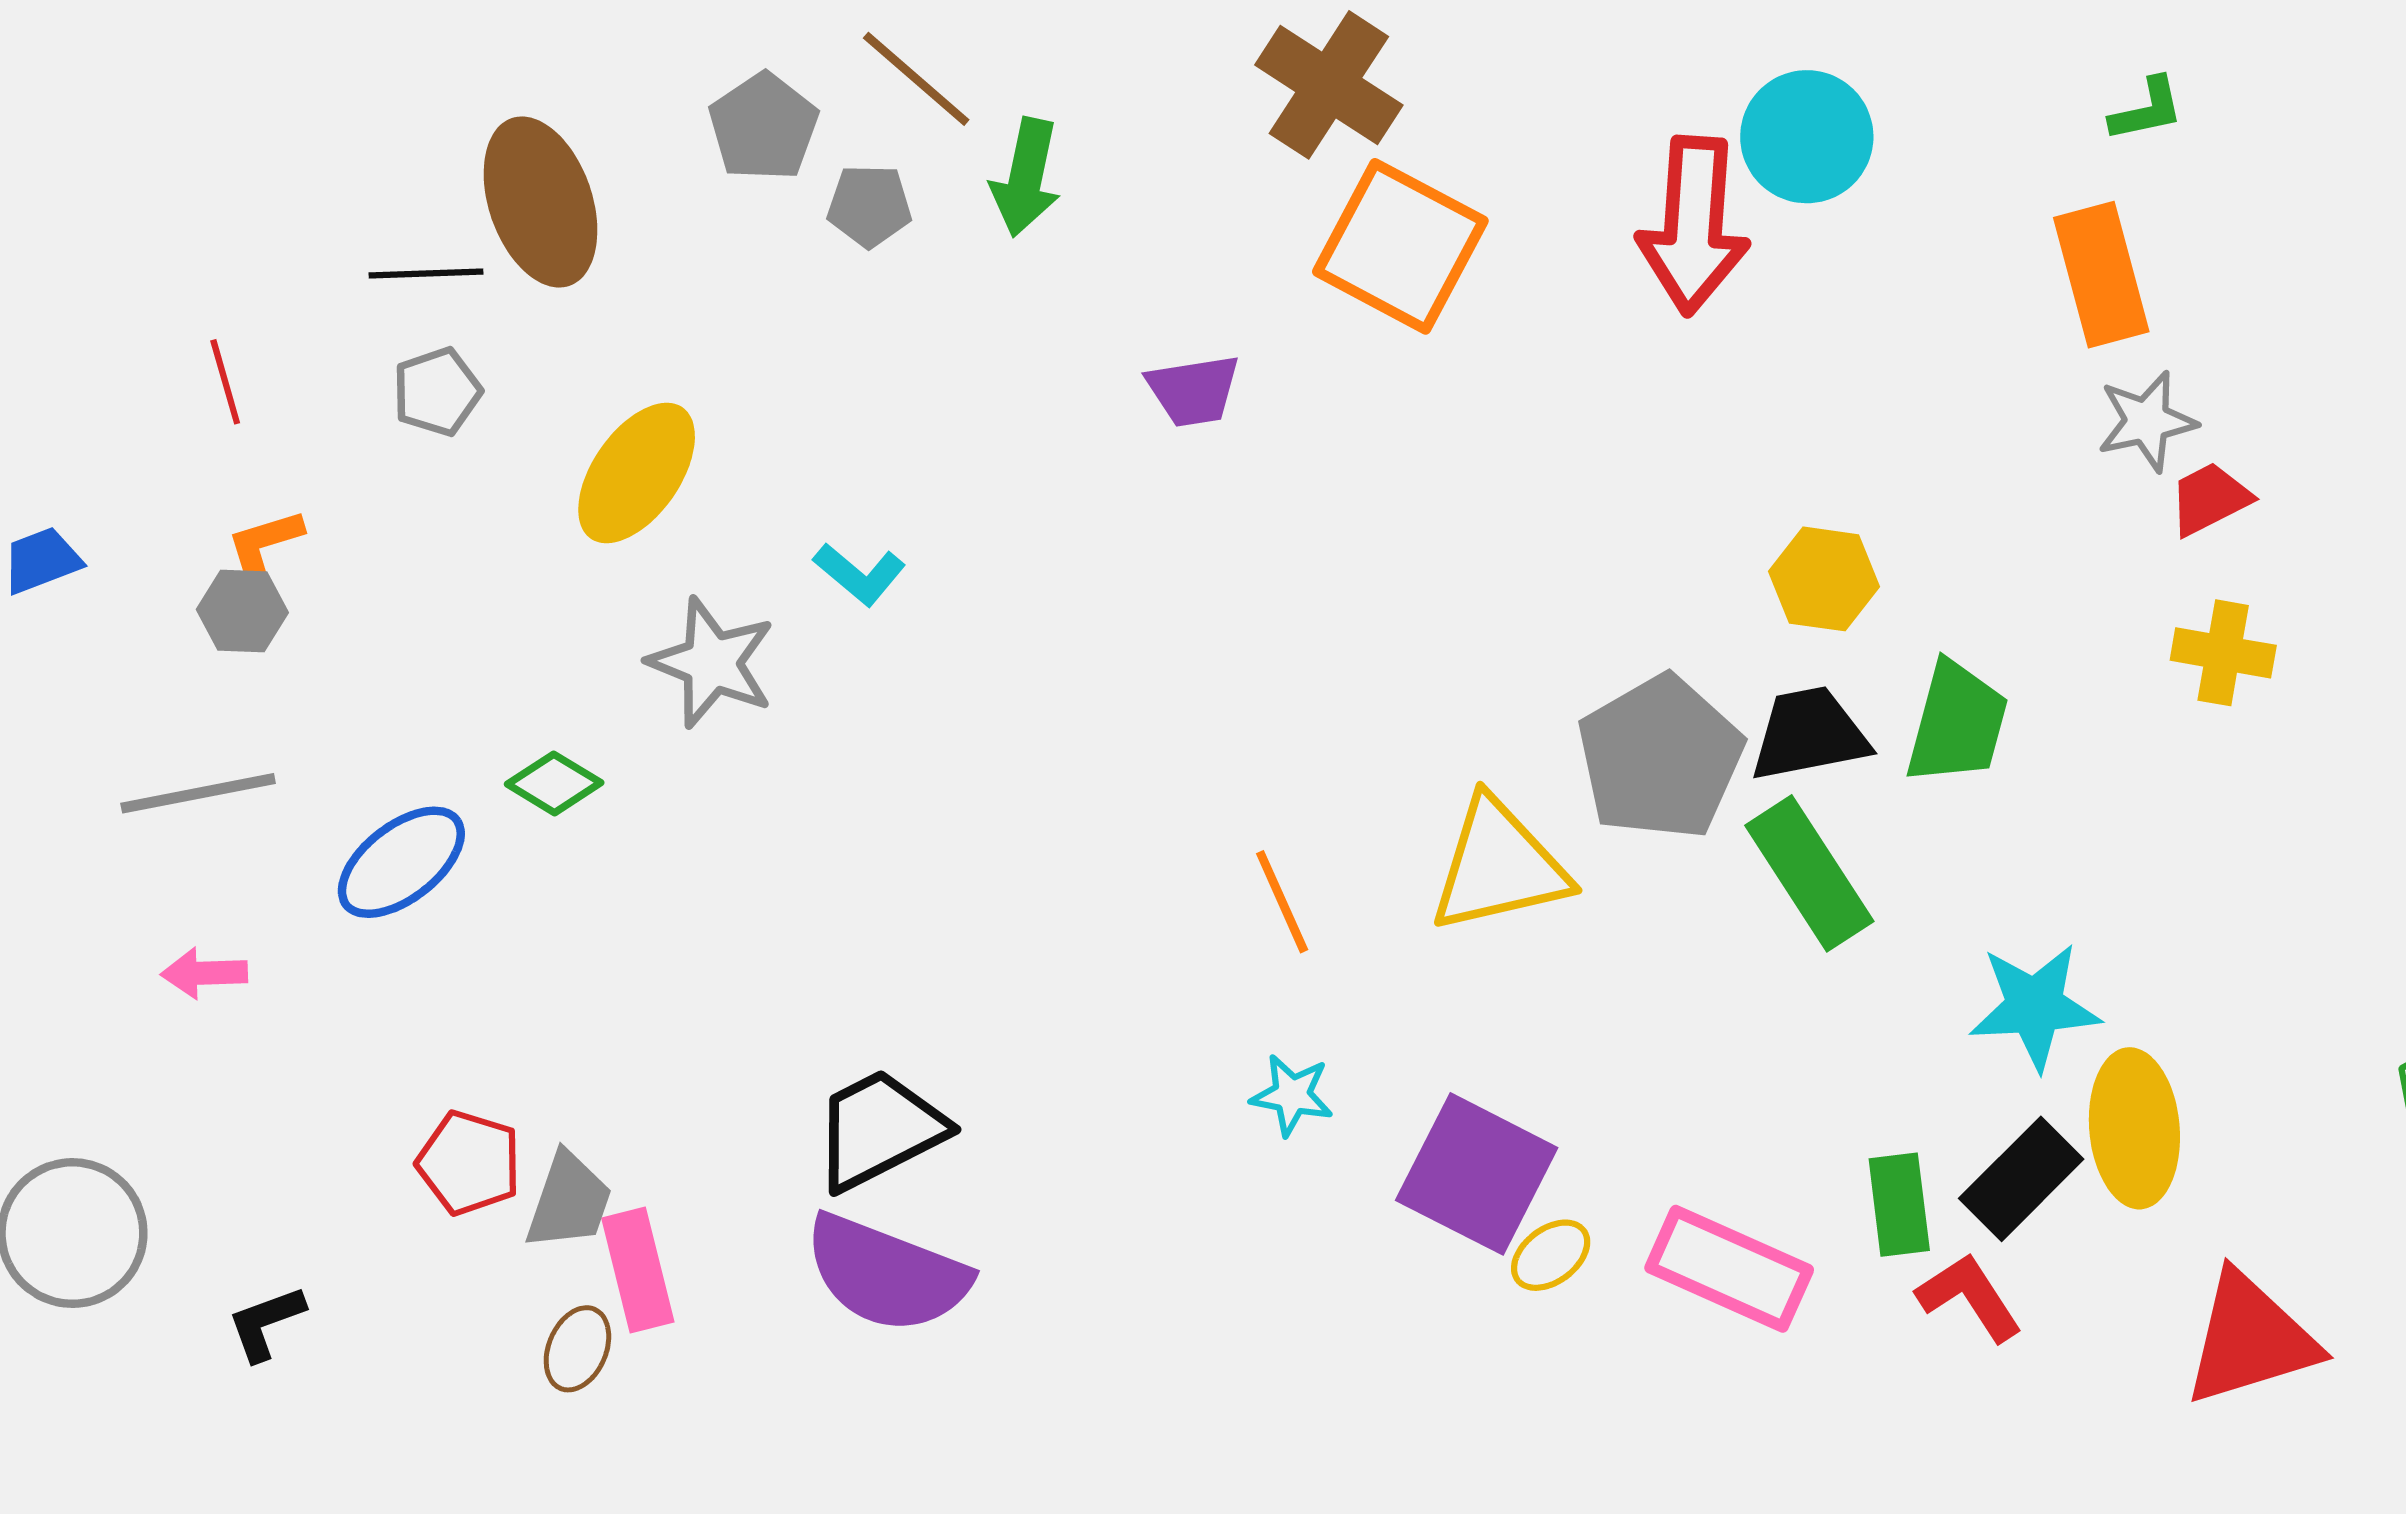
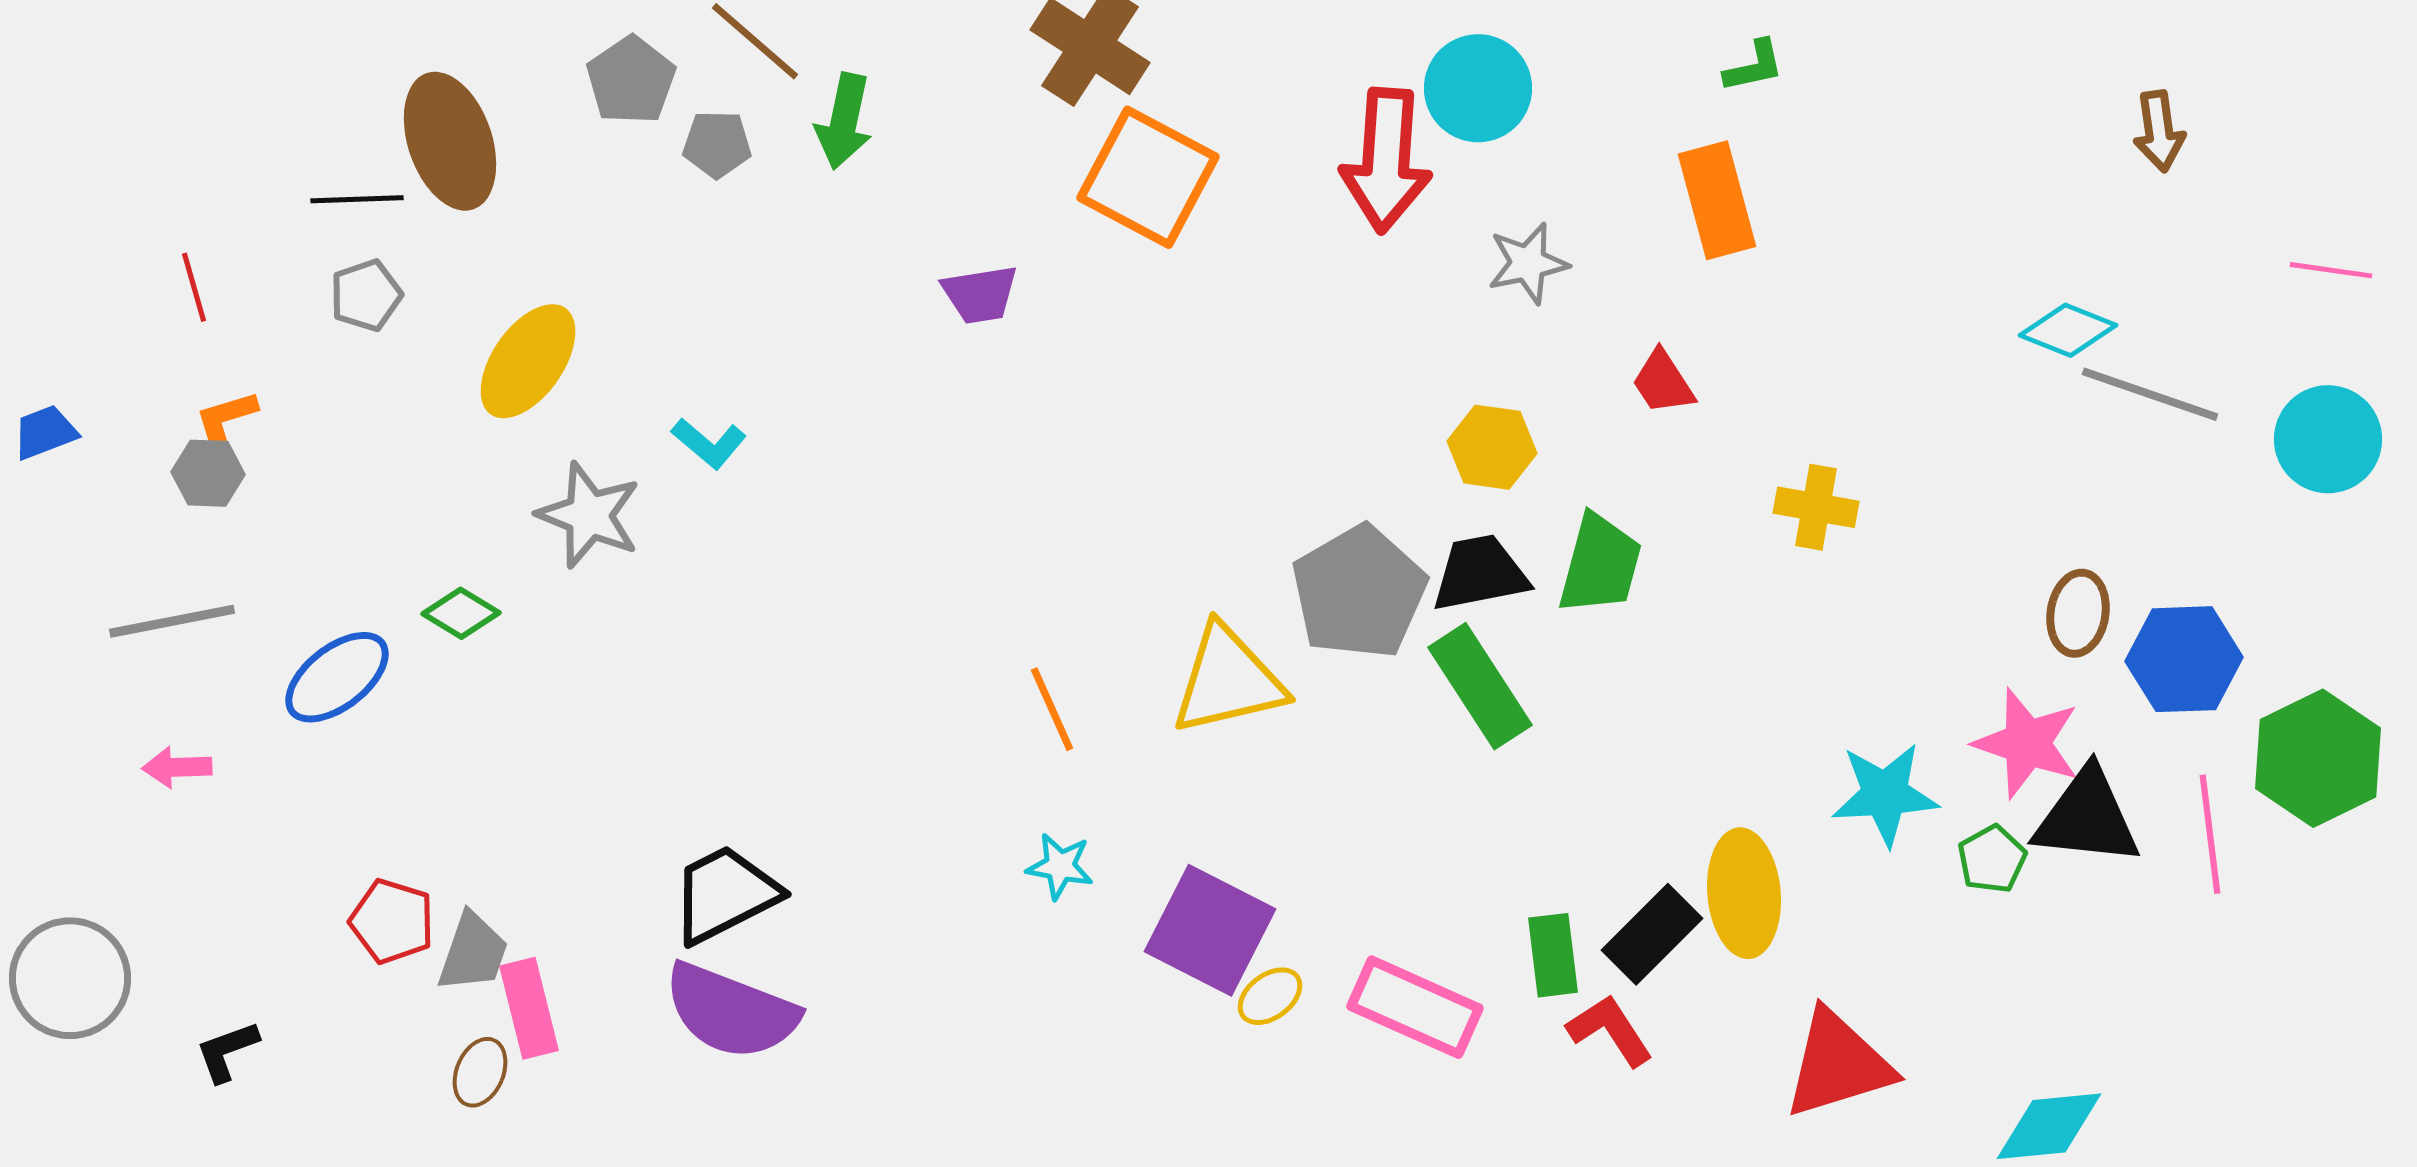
gray star: (2147, 421) -> (1528, 263), moved
red trapezoid: (2210, 499) -> (1663, 382), moved, turned -96
cyan star: (2035, 1006) -> (1885, 794), moved

